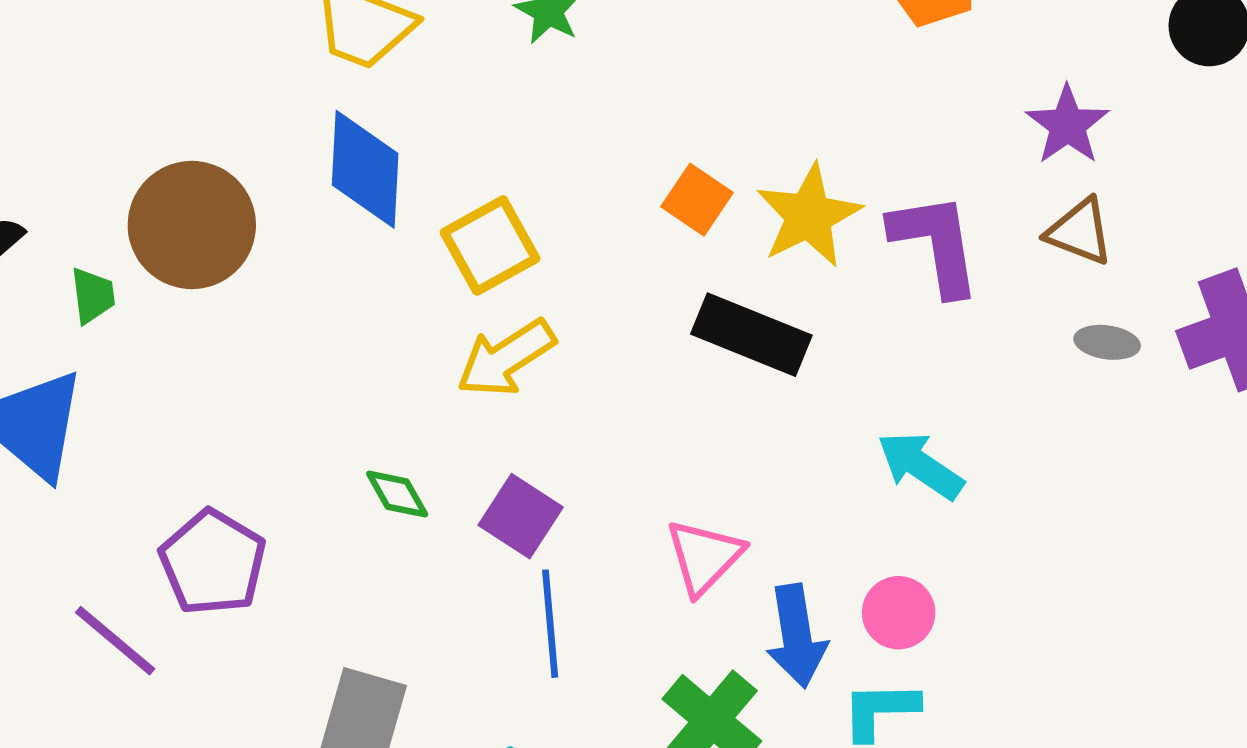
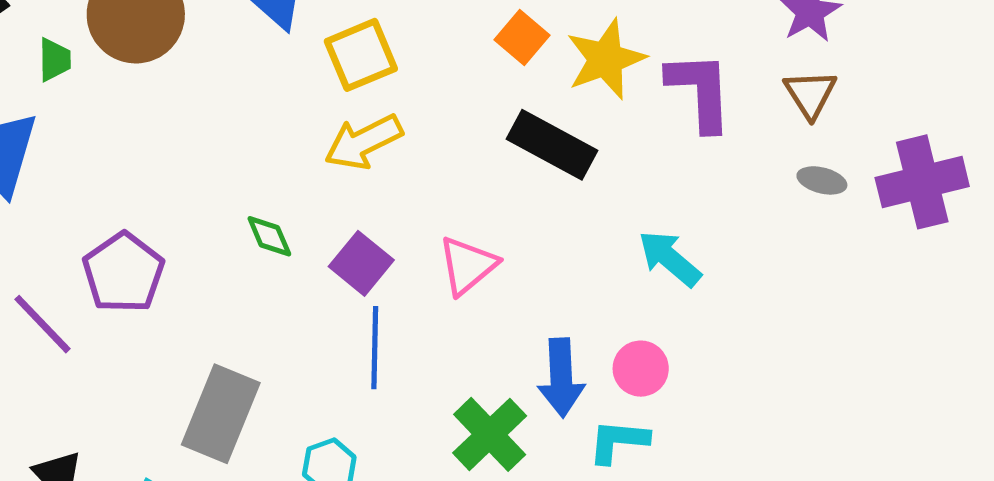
brown triangle: (1080, 232) -> (810, 94), turned 30
pink triangle: (704, 557) -> (468, 265), moved

